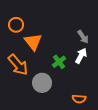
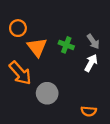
green cross: (59, 62) -> (66, 45), moved, turned -32

